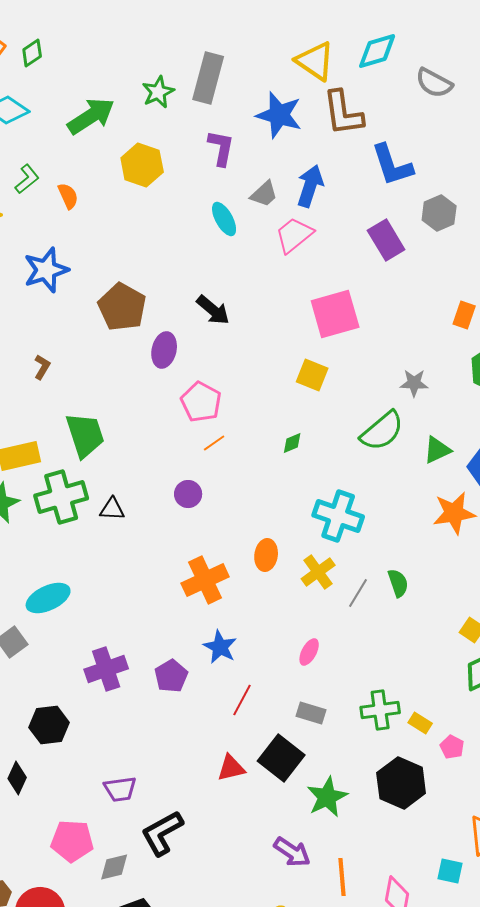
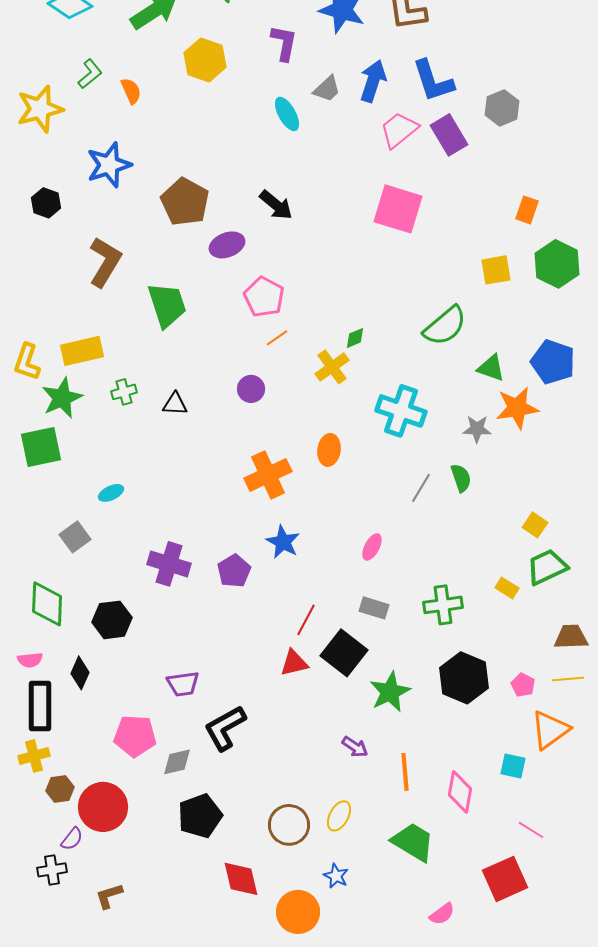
blue L-shape: (392, 165) -> (433, 81), moved
pink trapezoid: (294, 235) -> (399, 130), moved
pink square: (335, 314) -> (398, 209), turned 33
purple ellipse: (164, 350) -> (227, 245), turned 56
brown L-shape: (42, 367) -> (105, 262), size x2.0
yellow square: (312, 375) -> (496, 270), moved, turned -32
gray star: (414, 383) -> (477, 429), moved
green trapezoid: (85, 435) -> (167, 305), moved
green triangle: (437, 450) -> (491, 368), moved, turned 44
green cross: (61, 497) -> (124, 392), size x0.5
yellow cross: (318, 572) -> (332, 367), moved
cyan ellipse: (48, 598) -> (111, 493), size x0.6
purple cross: (106, 669) -> (169, 564), turned 36
red line: (242, 700) -> (306, 620), moved
yellow rectangle: (420, 723) -> (507, 588), moved
pink pentagon: (452, 747) -> (523, 685), moved
purple arrow: (292, 852) -> (355, 747), size x0.7

